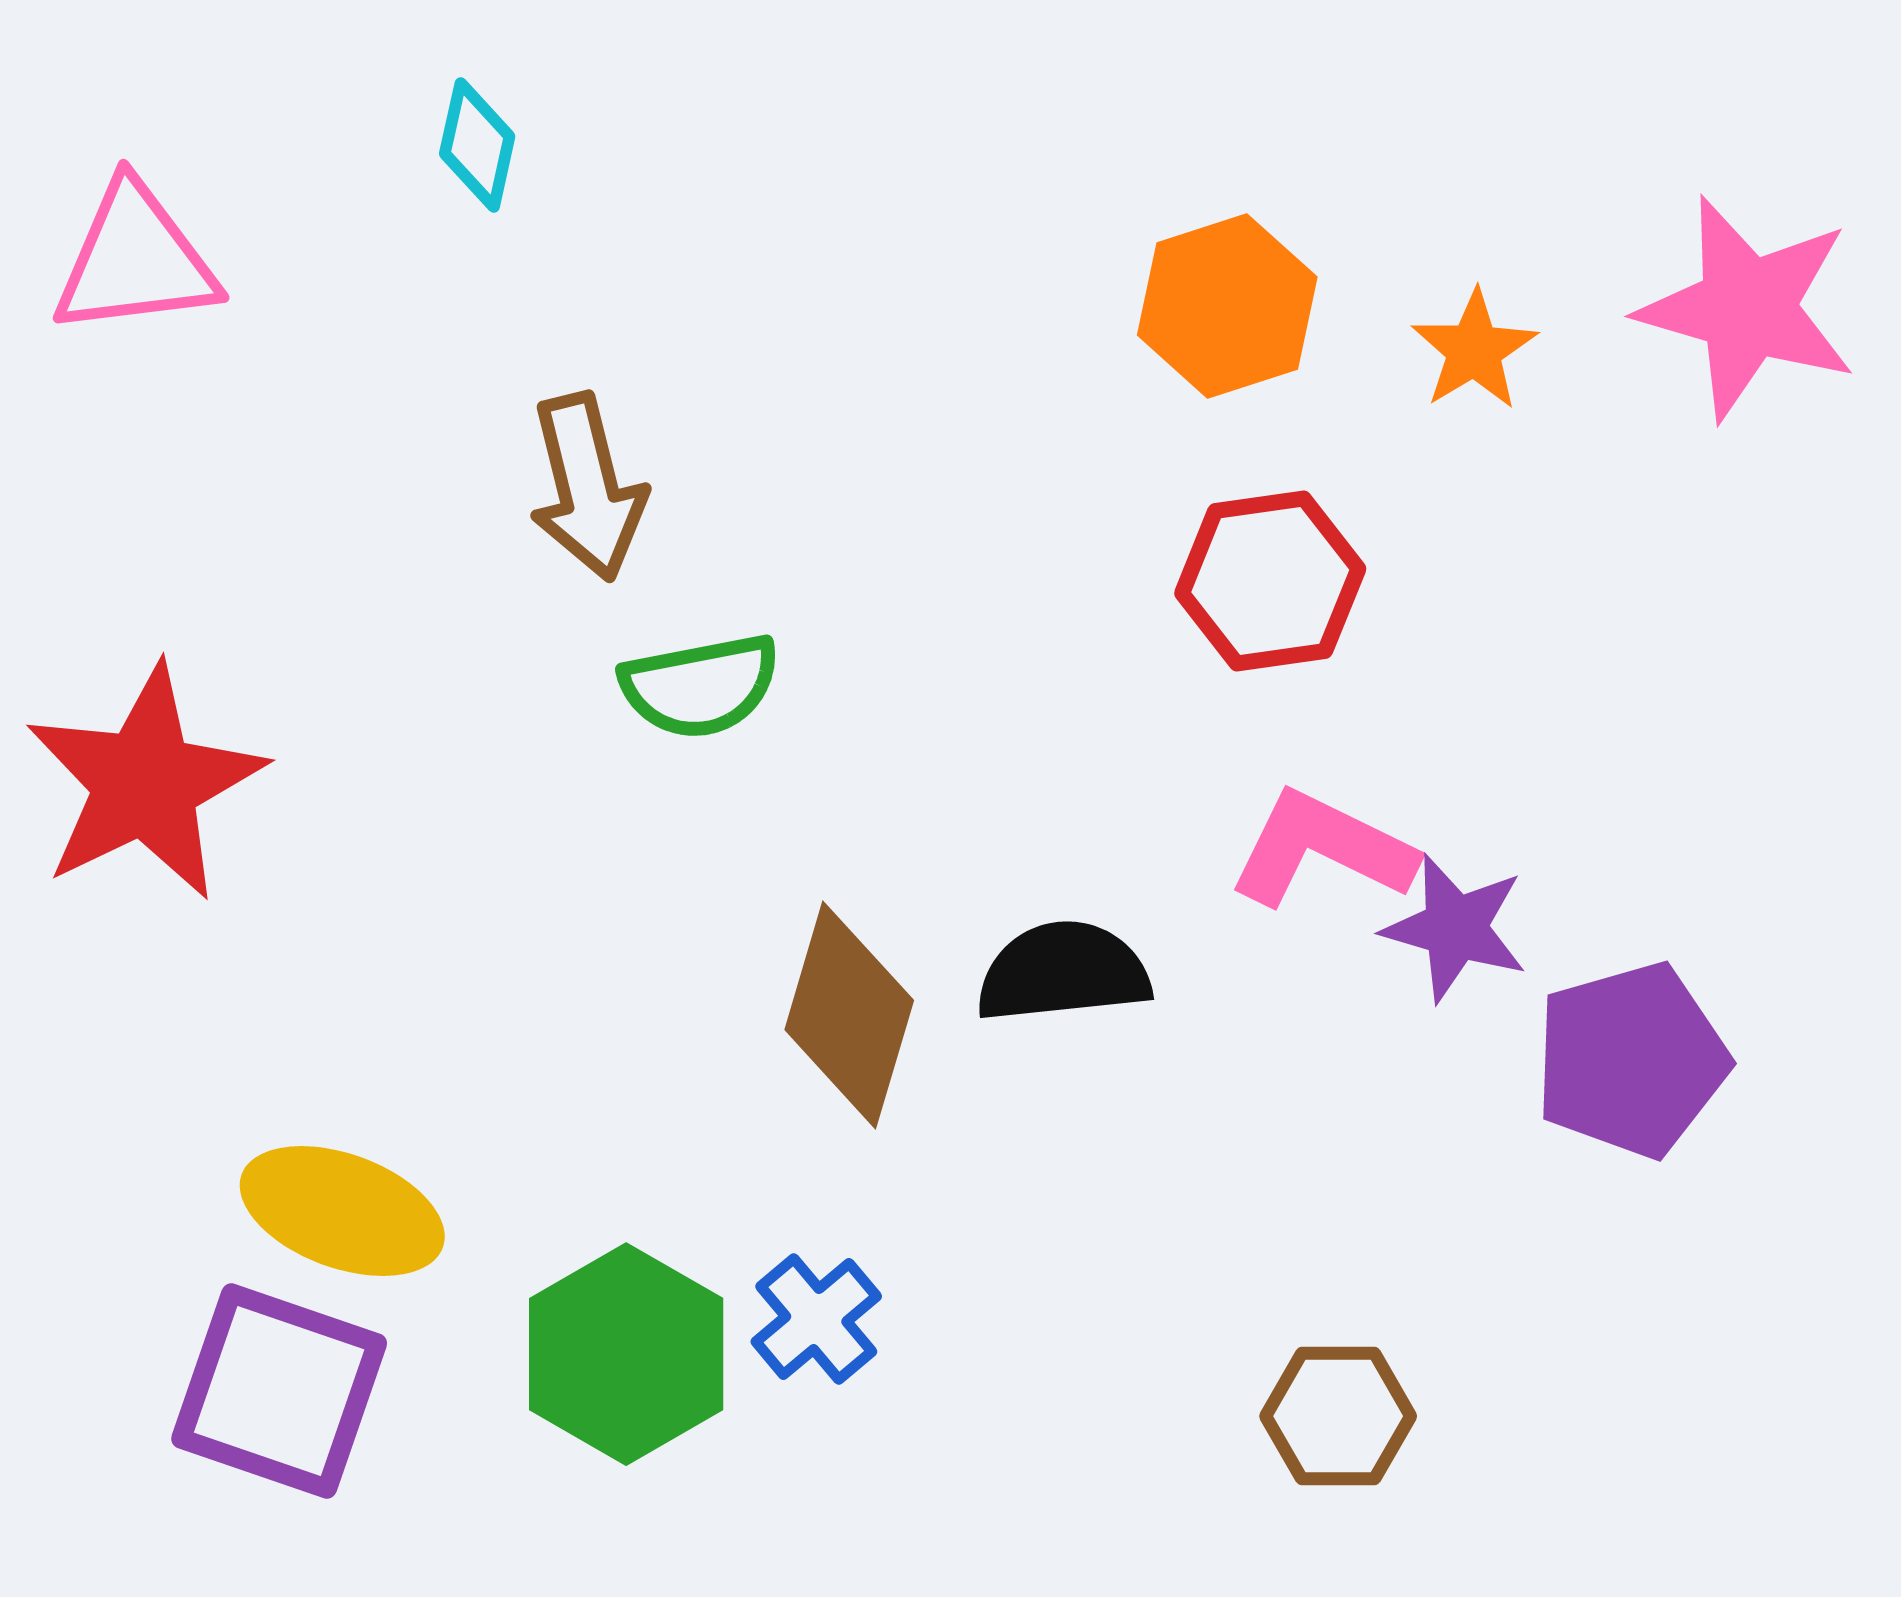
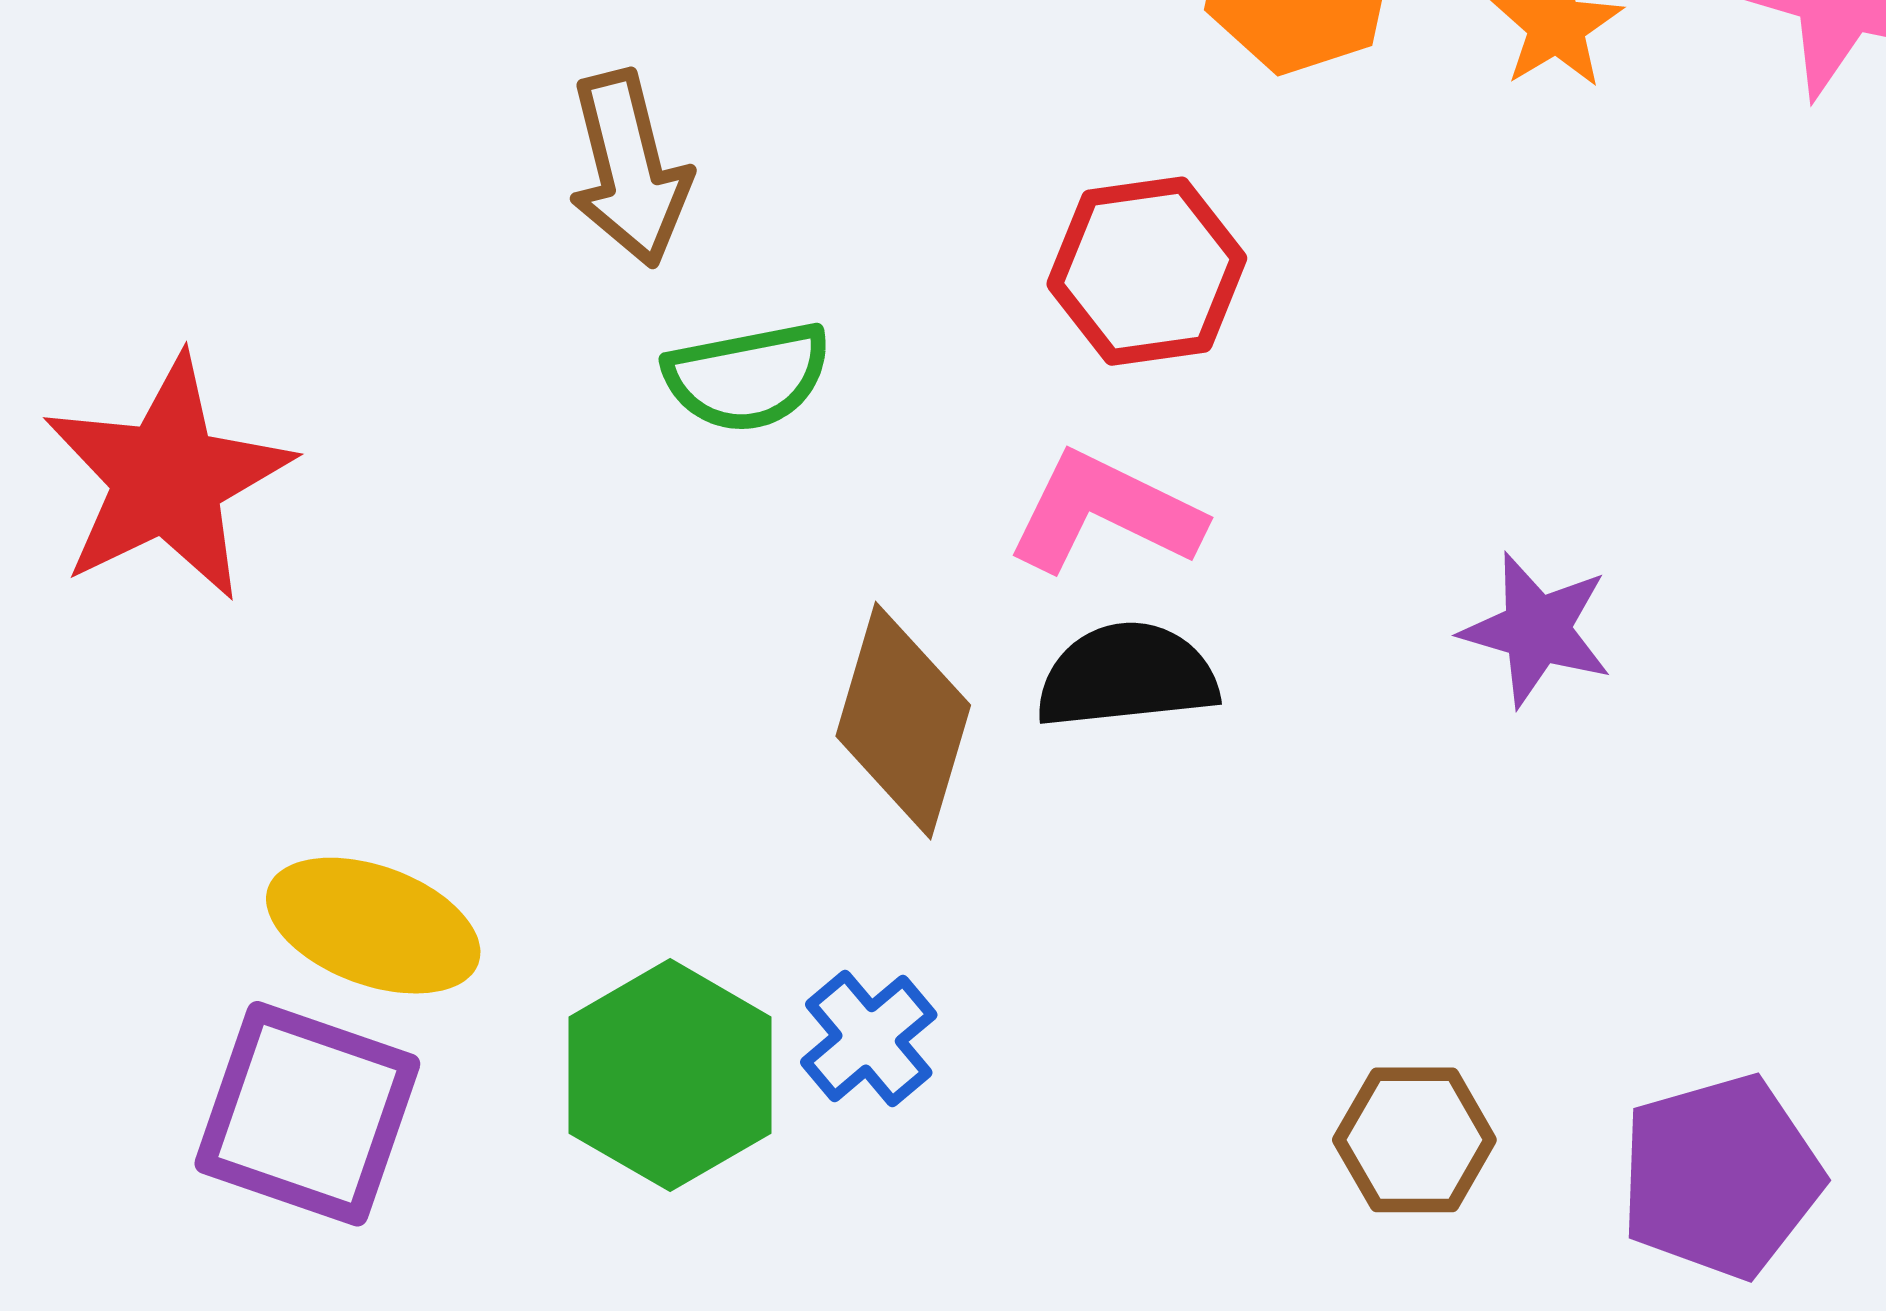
red hexagon: (1270, 581) -> (1147, 271), moved
pink L-shape: (1322, 849) -> (1105, 513), moved
purple pentagon: (1631, 1060) -> (1721, 1176), moved

